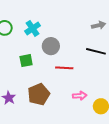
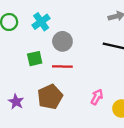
red line: (64, 68) -> (62, 67), moved
pink arrow: (80, 96) -> (97, 97), turned -56

